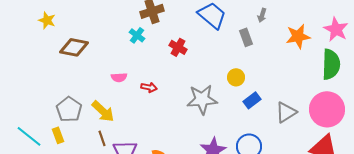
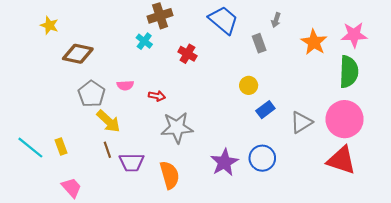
pink star: (336, 29) -> (354, 35), turned -30
orange star: (298, 36) -> (314, 42), turned -30
gray star: (202, 99) -> (177, 128), moved
gray pentagon: (69, 109) -> (92, 94), moved

